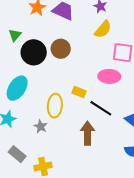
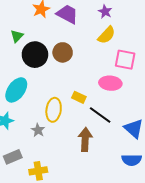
gray rectangle: (17, 154) -> (13, 157), turned -66

